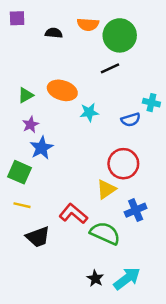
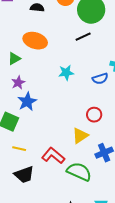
orange ellipse: (62, 90) -> (35, 41), moved
red circle: (123, 164) -> (94, 115), size x0.6
yellow line: (22, 205) -> (19, 149), moved

